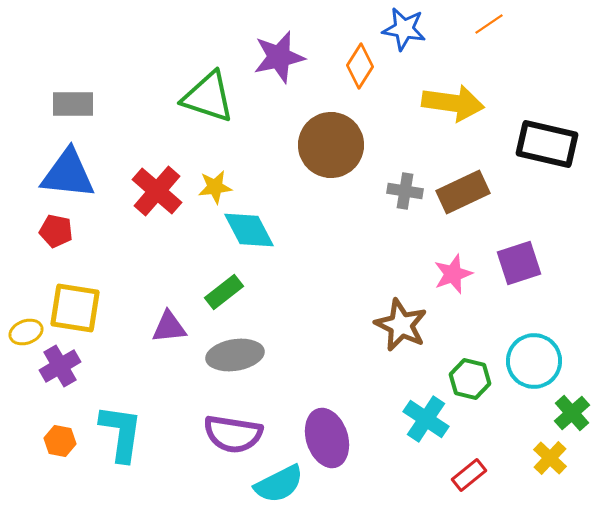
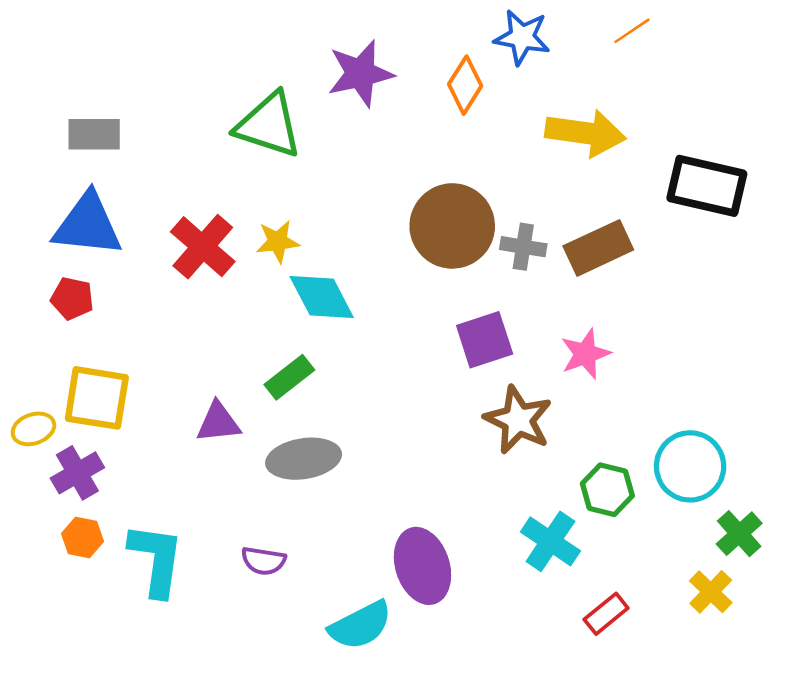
brown circle: (331, 145) -> (452, 226), moved
purple square: (519, 263) -> (485, 340), moved
purple semicircle: (233, 434) -> (264, 561), moved, size x0.6
orange hexagon: (60, 441) -> (83, 537), moved

